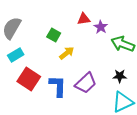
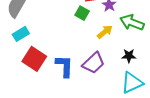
green square: (54, 35) -> (82, 13), moved
yellow arrow: (67, 53) -> (105, 32), moved

